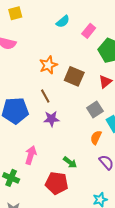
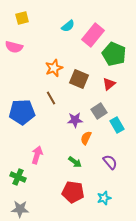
pink rectangle: (89, 31) -> (93, 35), size x1.6
purple star: (51, 119) -> (75, 120), moved
orange semicircle: (96, 138) -> (86, 138), moved
red pentagon: (57, 183) -> (73, 192), moved

